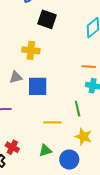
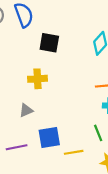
blue square: (38, 86) -> (49, 138), moved

